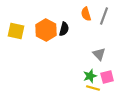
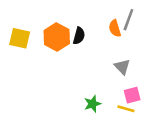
orange semicircle: (86, 14) -> (115, 28), moved
green star: (90, 76) -> (93, 104), moved
yellow line: (93, 88) -> (126, 109), moved

